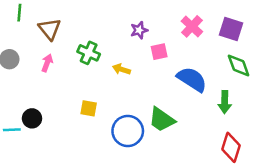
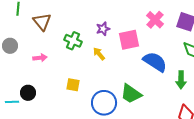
purple star: (139, 30) -> (103, 29), moved
pink square: (159, 52) -> (129, 40), size x1.5
pink arrow: (47, 63) -> (40, 58), moved, turned 64
yellow arrow: (121, 69) -> (99, 54), turned 32

